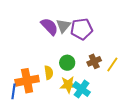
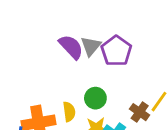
purple pentagon: (82, 29) -> (116, 51), turned -30
brown cross: (94, 61) -> (140, 112), moved, turned -32

